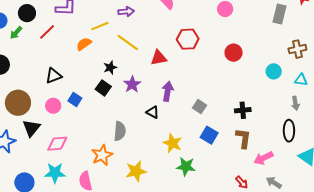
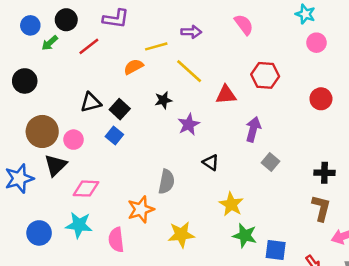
black square: (103, 88) -> (120, 109), moved
purple arrow: (168, 91) -> (253, 129), moved
pink circle: (53, 106) -> (74, 140), moved
blue square: (209, 135) -> (276, 250), moved, turned -30

